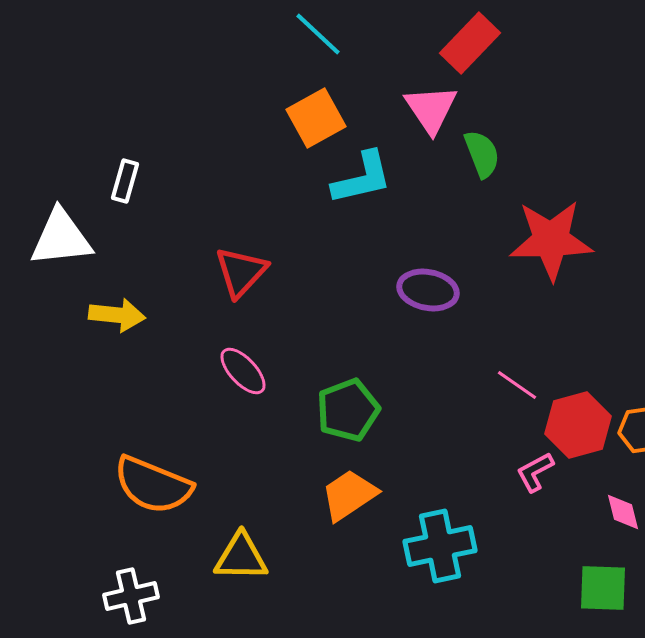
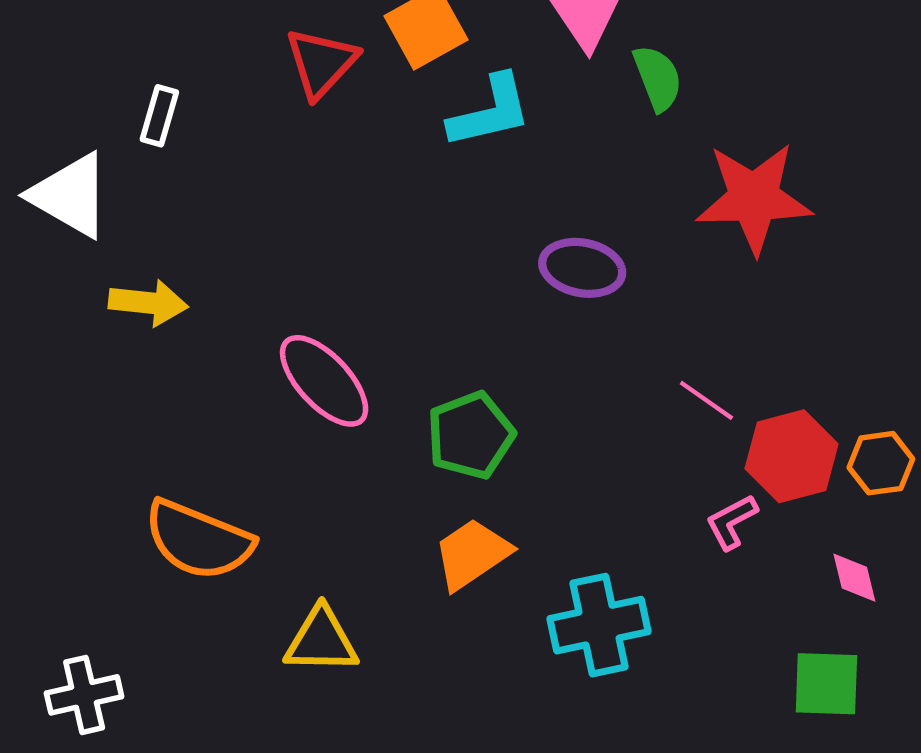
white triangle: (61, 238) -> (70, 195), turned 36
red triangle: (241, 272) -> (321, 63), moved
pink ellipse: (243, 371) -> (324, 381), size x1.4
white cross: (131, 596) -> (84, 695), moved

